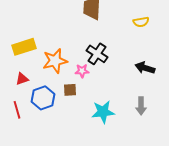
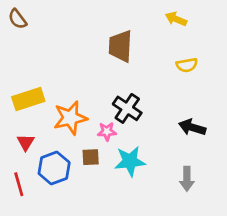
red triangle: (22, 79) -> (26, 142), turned -40
cyan star: (103, 112) -> (130, 161), moved

